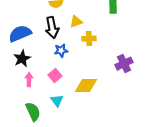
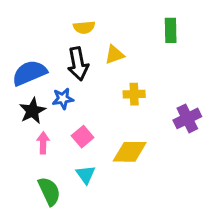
yellow cross: (89, 39) -> (134, 94), moved
blue star: (61, 51) -> (63, 99), moved

